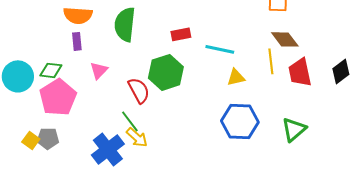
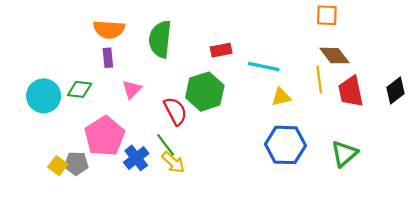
pink pentagon: (58, 97) -> (105, 136), moved
blue cross: (108, 149) -> (136, 158), moved, size x0.7

